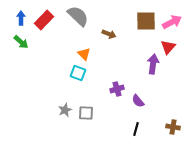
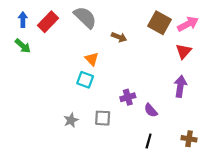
brown square: (146, 21) -> (160, 23), turned 30
purple arrow: (153, 64) -> (180, 86), moved
gray square: (86, 113) -> (103, 118), moved

